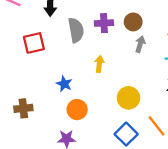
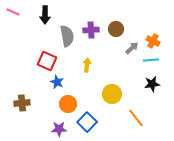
red square: (34, 43) -> (47, 61), moved, turned 36
gray arrow: (140, 44) -> (132, 48), moved, turned 32
blue square: (126, 134) -> (87, 122), moved

